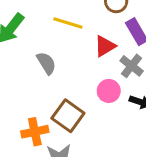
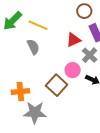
yellow line: (68, 23) -> (38, 25), moved
brown square: (68, 116) -> (57, 85), moved

